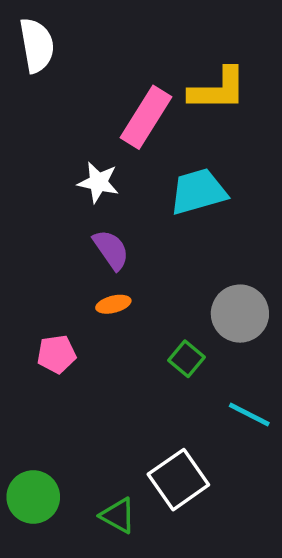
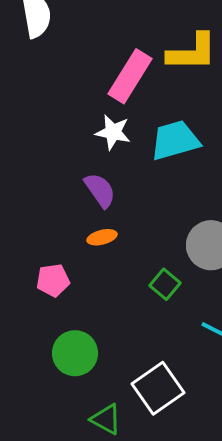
white star: (98, 182) -> (113, 132), moved
green circle: (33, 497) -> (75, 353), moved

